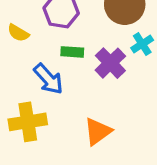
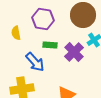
yellow semicircle: (18, 33) -> (16, 33), turned 48

